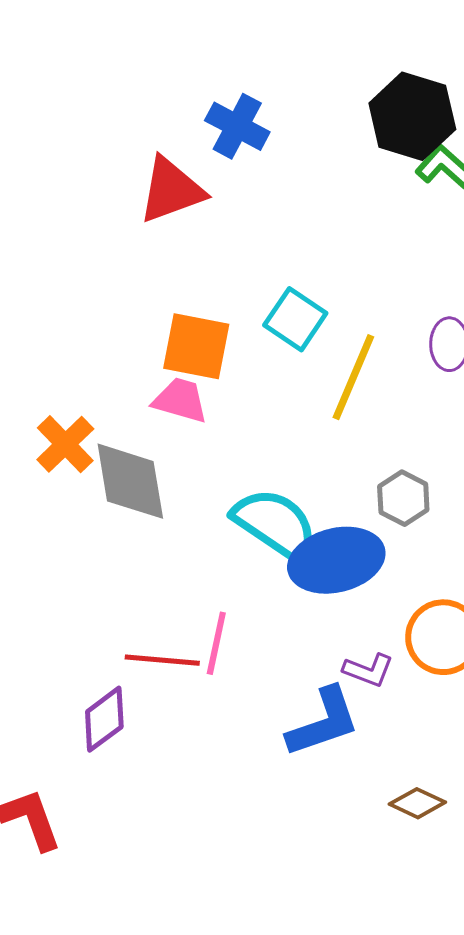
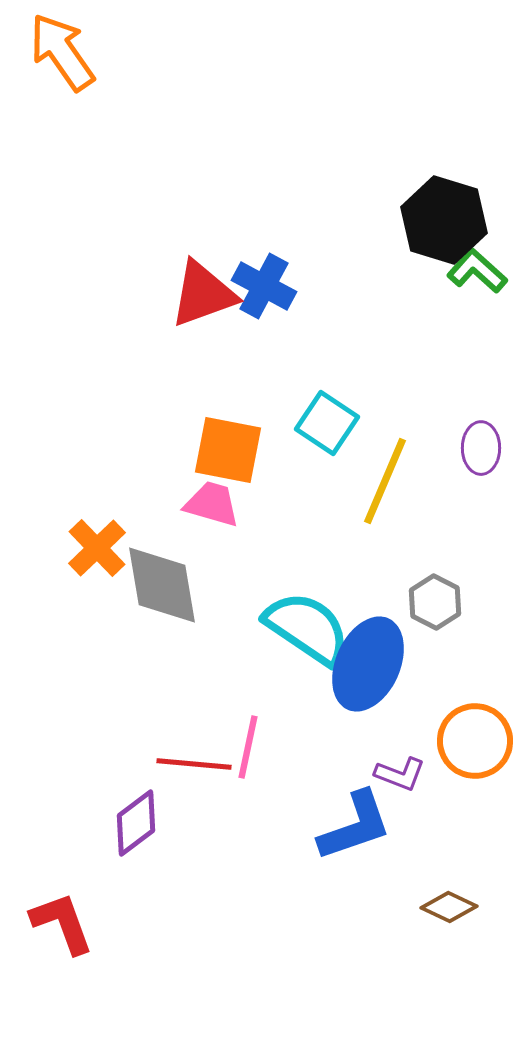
blue cross: (237, 126) -> (264, 286), moved
blue ellipse: (336, 560) -> (368, 664), turned -52

